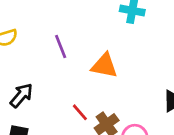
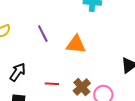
red line: (80, 112) -> (52, 84), moved, turned -40

